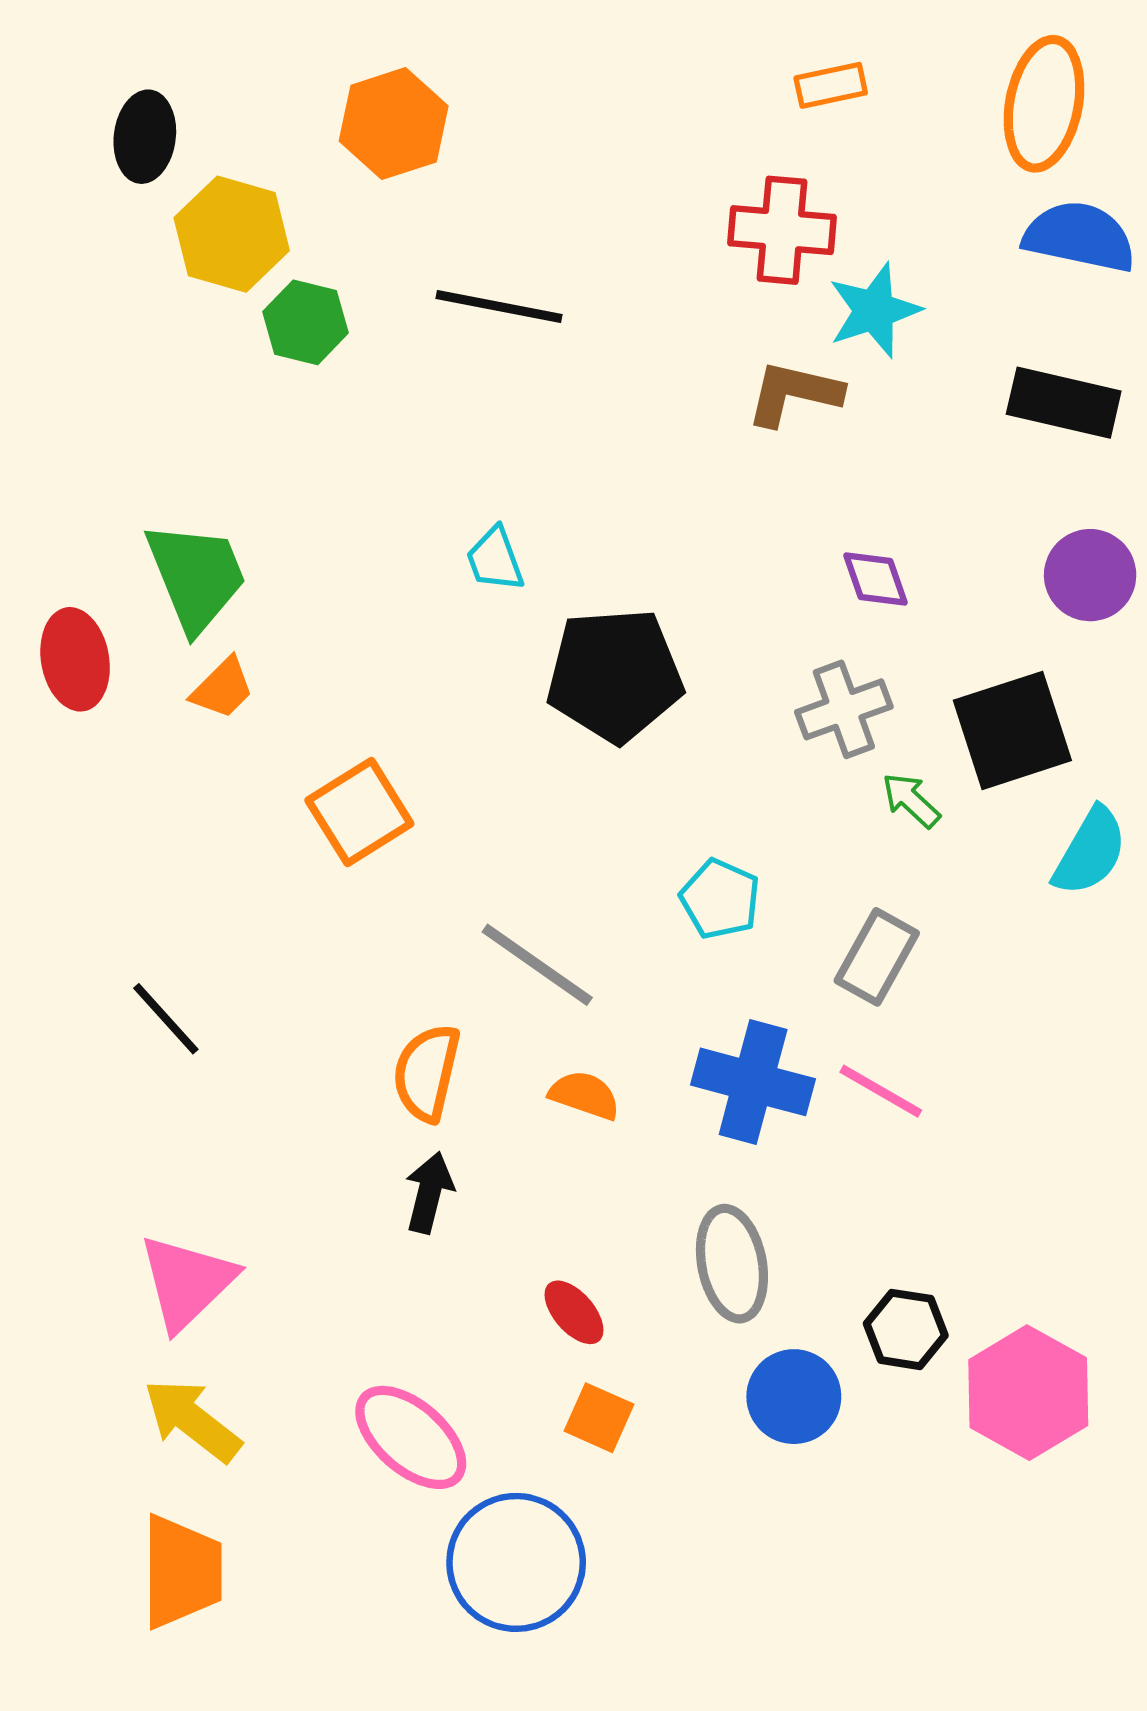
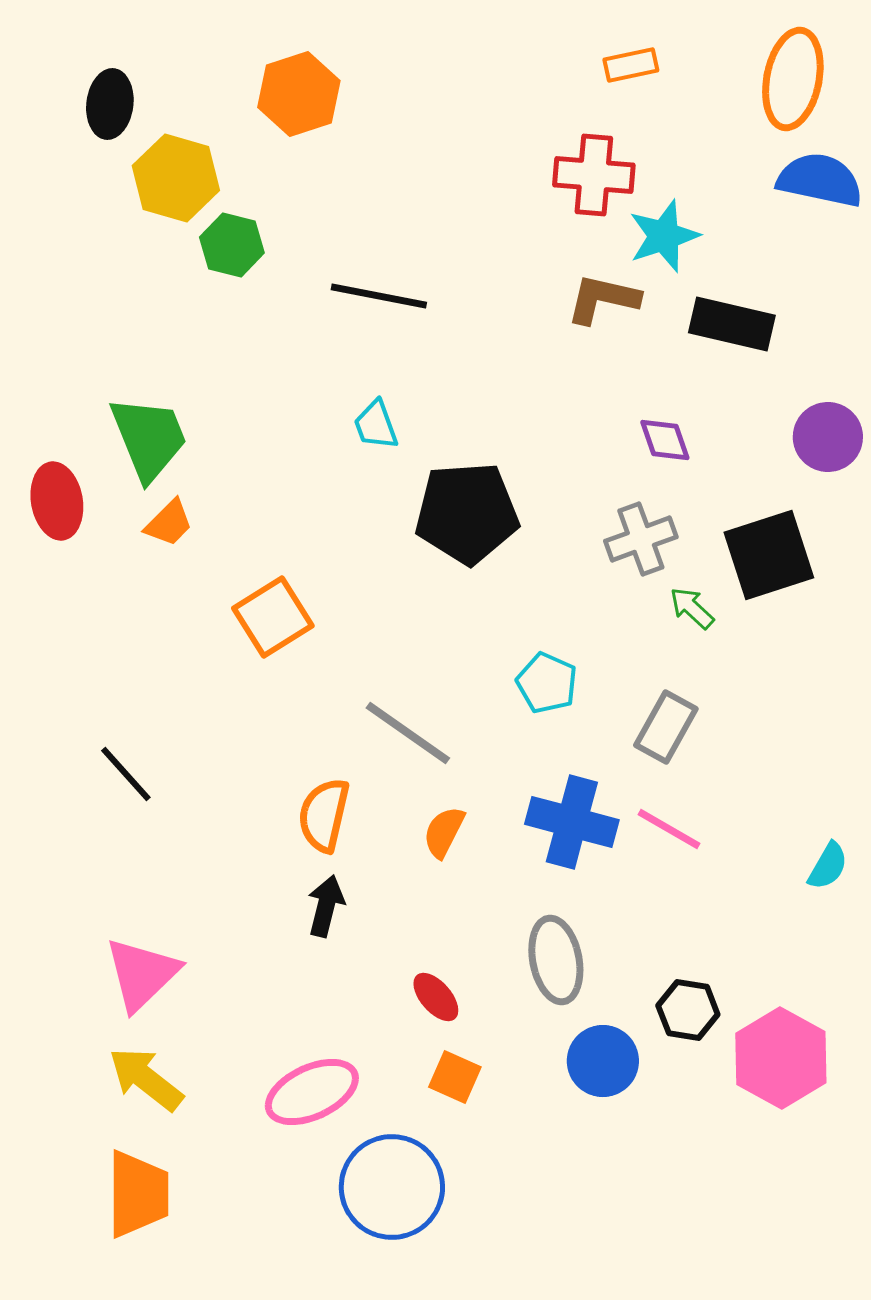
black line: (499, 307) -> (379, 296), moved
black rectangle: (1064, 403) -> (732, 324), moved
cyan semicircle: (1090, 852) -> (828, 866), moved, size x0.7
orange semicircle: (585, 1095) -> (444, 832), turned -82
pink ellipse: (411, 1437) -> (312, 1092), turned -66

